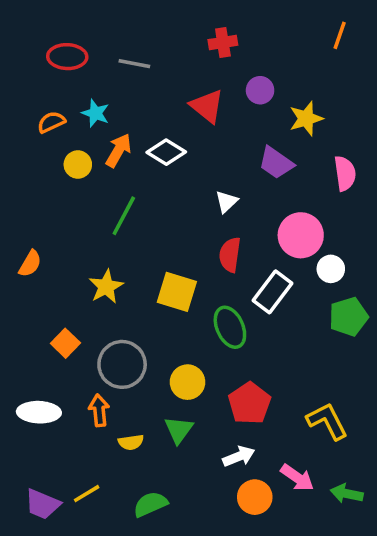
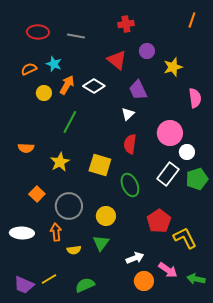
purple trapezoid: (276, 163) -> (138, 90), moved, turned 30
orange semicircle: (30, 264) -> (26, 148), moved, turned 63
white rectangle: (272, 292) -> (168, 174), moved
red pentagon: (249, 403) -> (159, 221), moved

